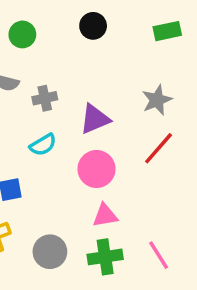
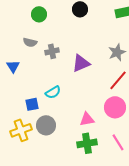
cyan semicircle: (43, 145) -> (53, 92), moved
pink circle: (96, 169) -> (115, 107), moved
gray circle: (50, 252) -> (46, 125), moved

